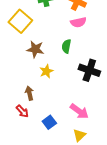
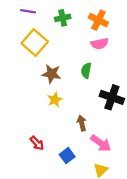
yellow star: (46, 71) -> (55, 100), moved
brown arrow: (29, 93) -> (82, 123), moved

